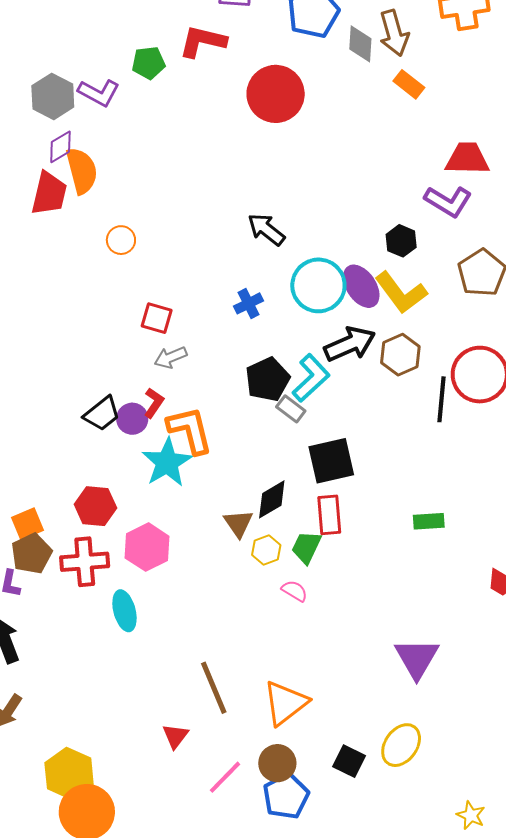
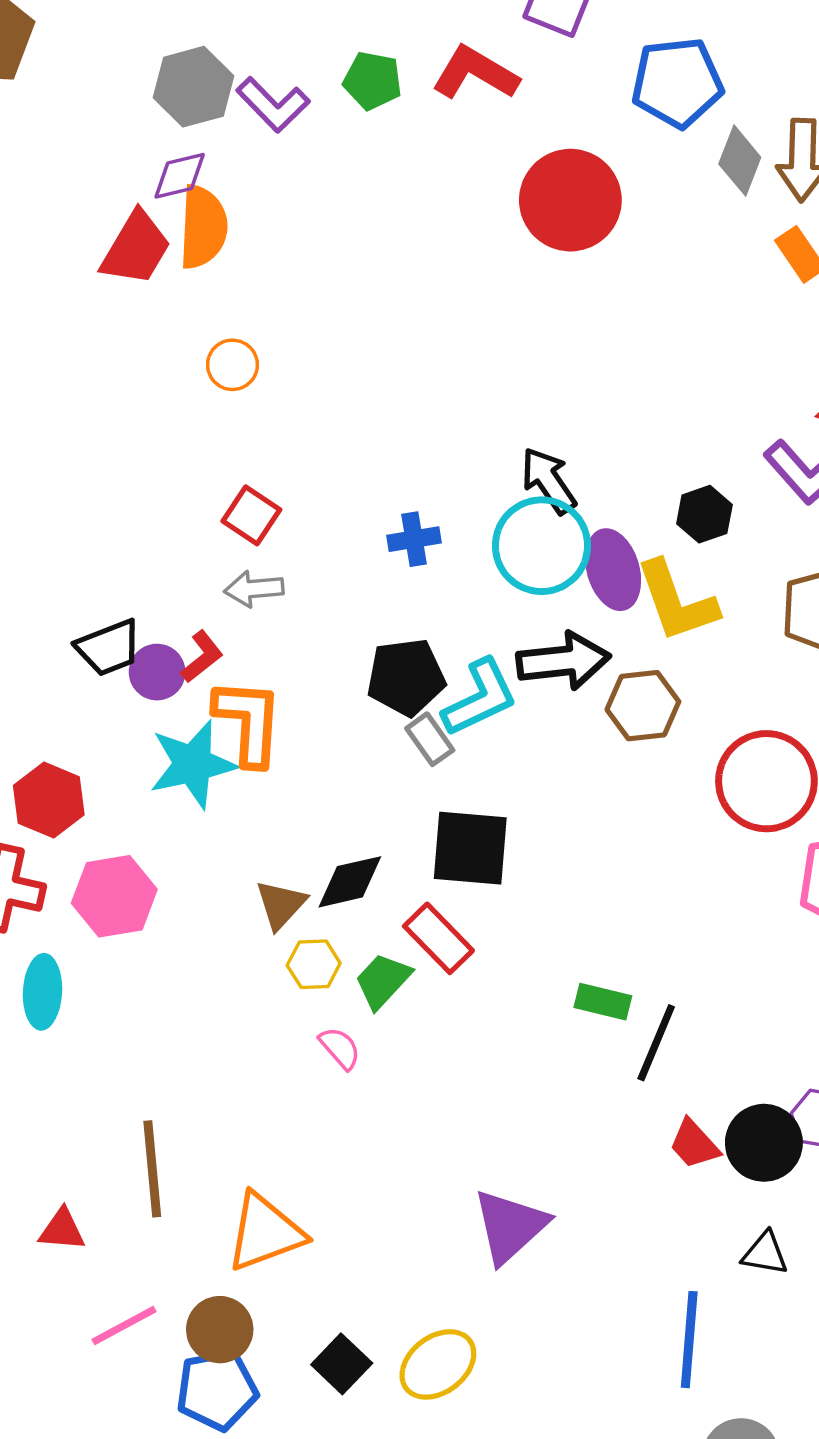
black arrow: (266, 229) -> (548, 481), moved
black line: (441, 399) -> (656, 1043), moved
red rectangle: (329, 515) -> (438, 938), turned -57
red triangle: (175, 736) -> (62, 1230), turned 40

